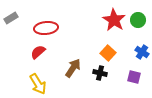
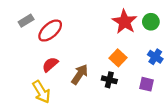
gray rectangle: (11, 18) -> (26, 21), moved
red ellipse: (46, 28) -> (50, 31), turned -35
red semicircle: (38, 52) -> (50, 64), moved

